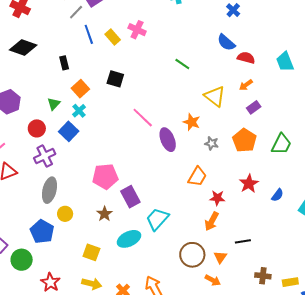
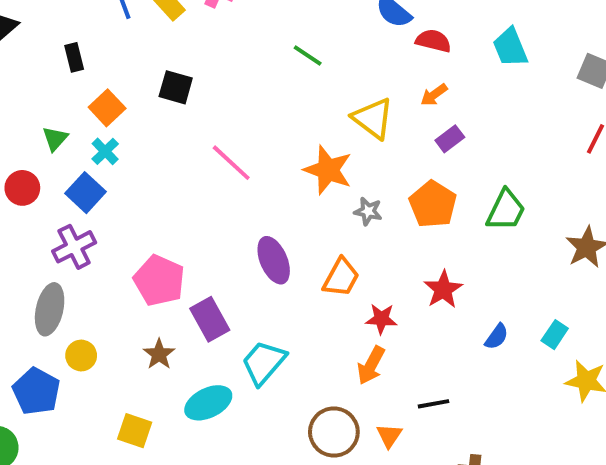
orange star: (192, 122) -> (328, 170), size x1.4
purple ellipse: (168, 140) -> (274, 260), moved
purple cross: (45, 156) -> (74, 247), moved
pink pentagon: (105, 177) -> (159, 280), turned 30
blue semicircle: (277, 195) -> (497, 337), moved

